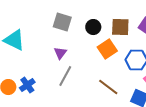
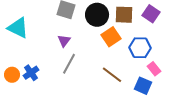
black circle: (93, 27) -> (97, 15), size x1.5

